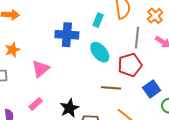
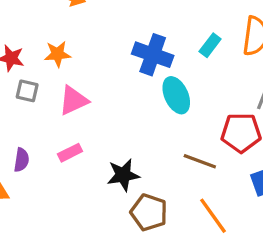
cyan ellipse: (100, 52) -> (176, 95), moved
pink triangle: (41, 69) -> (74, 100), moved

